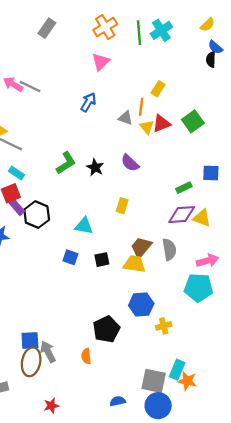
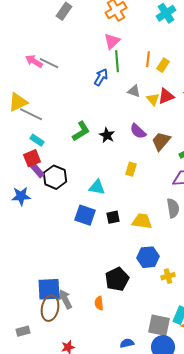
green line: (139, 33) -> (117, 61), moved
orange line: (141, 107) -> (148, 59), moved
brown trapezoid: (141, 247) -> (161, 141), moved
blue square: (70, 257) -> (85, 215), size x1.5
blue square: (30, 340) -> (49, 289), size x1.4

